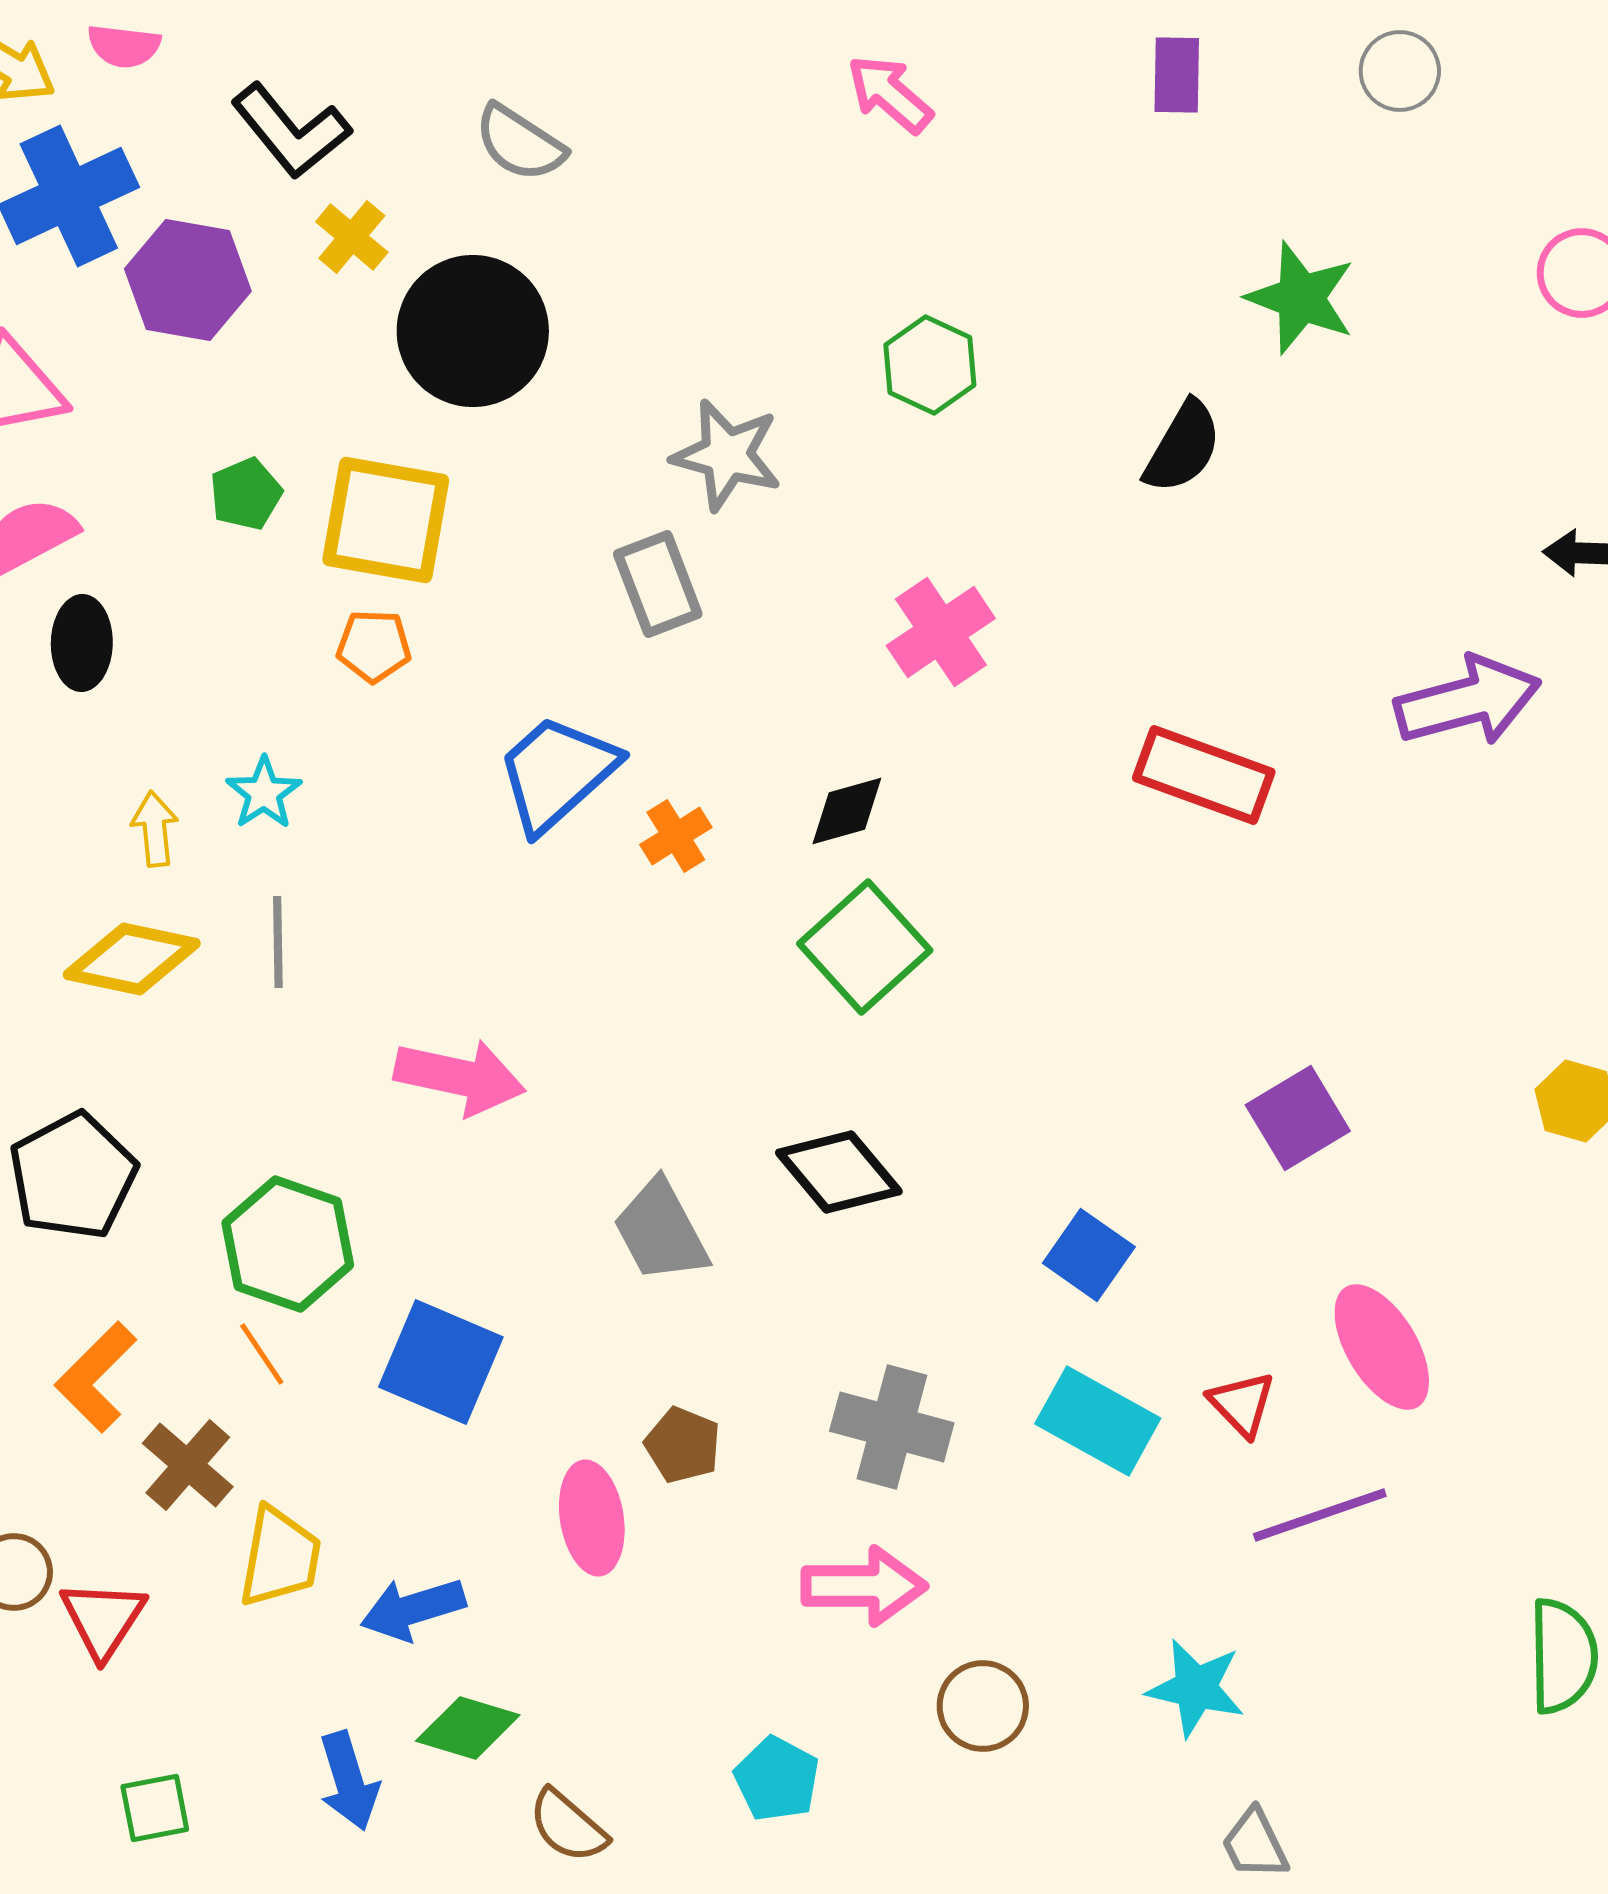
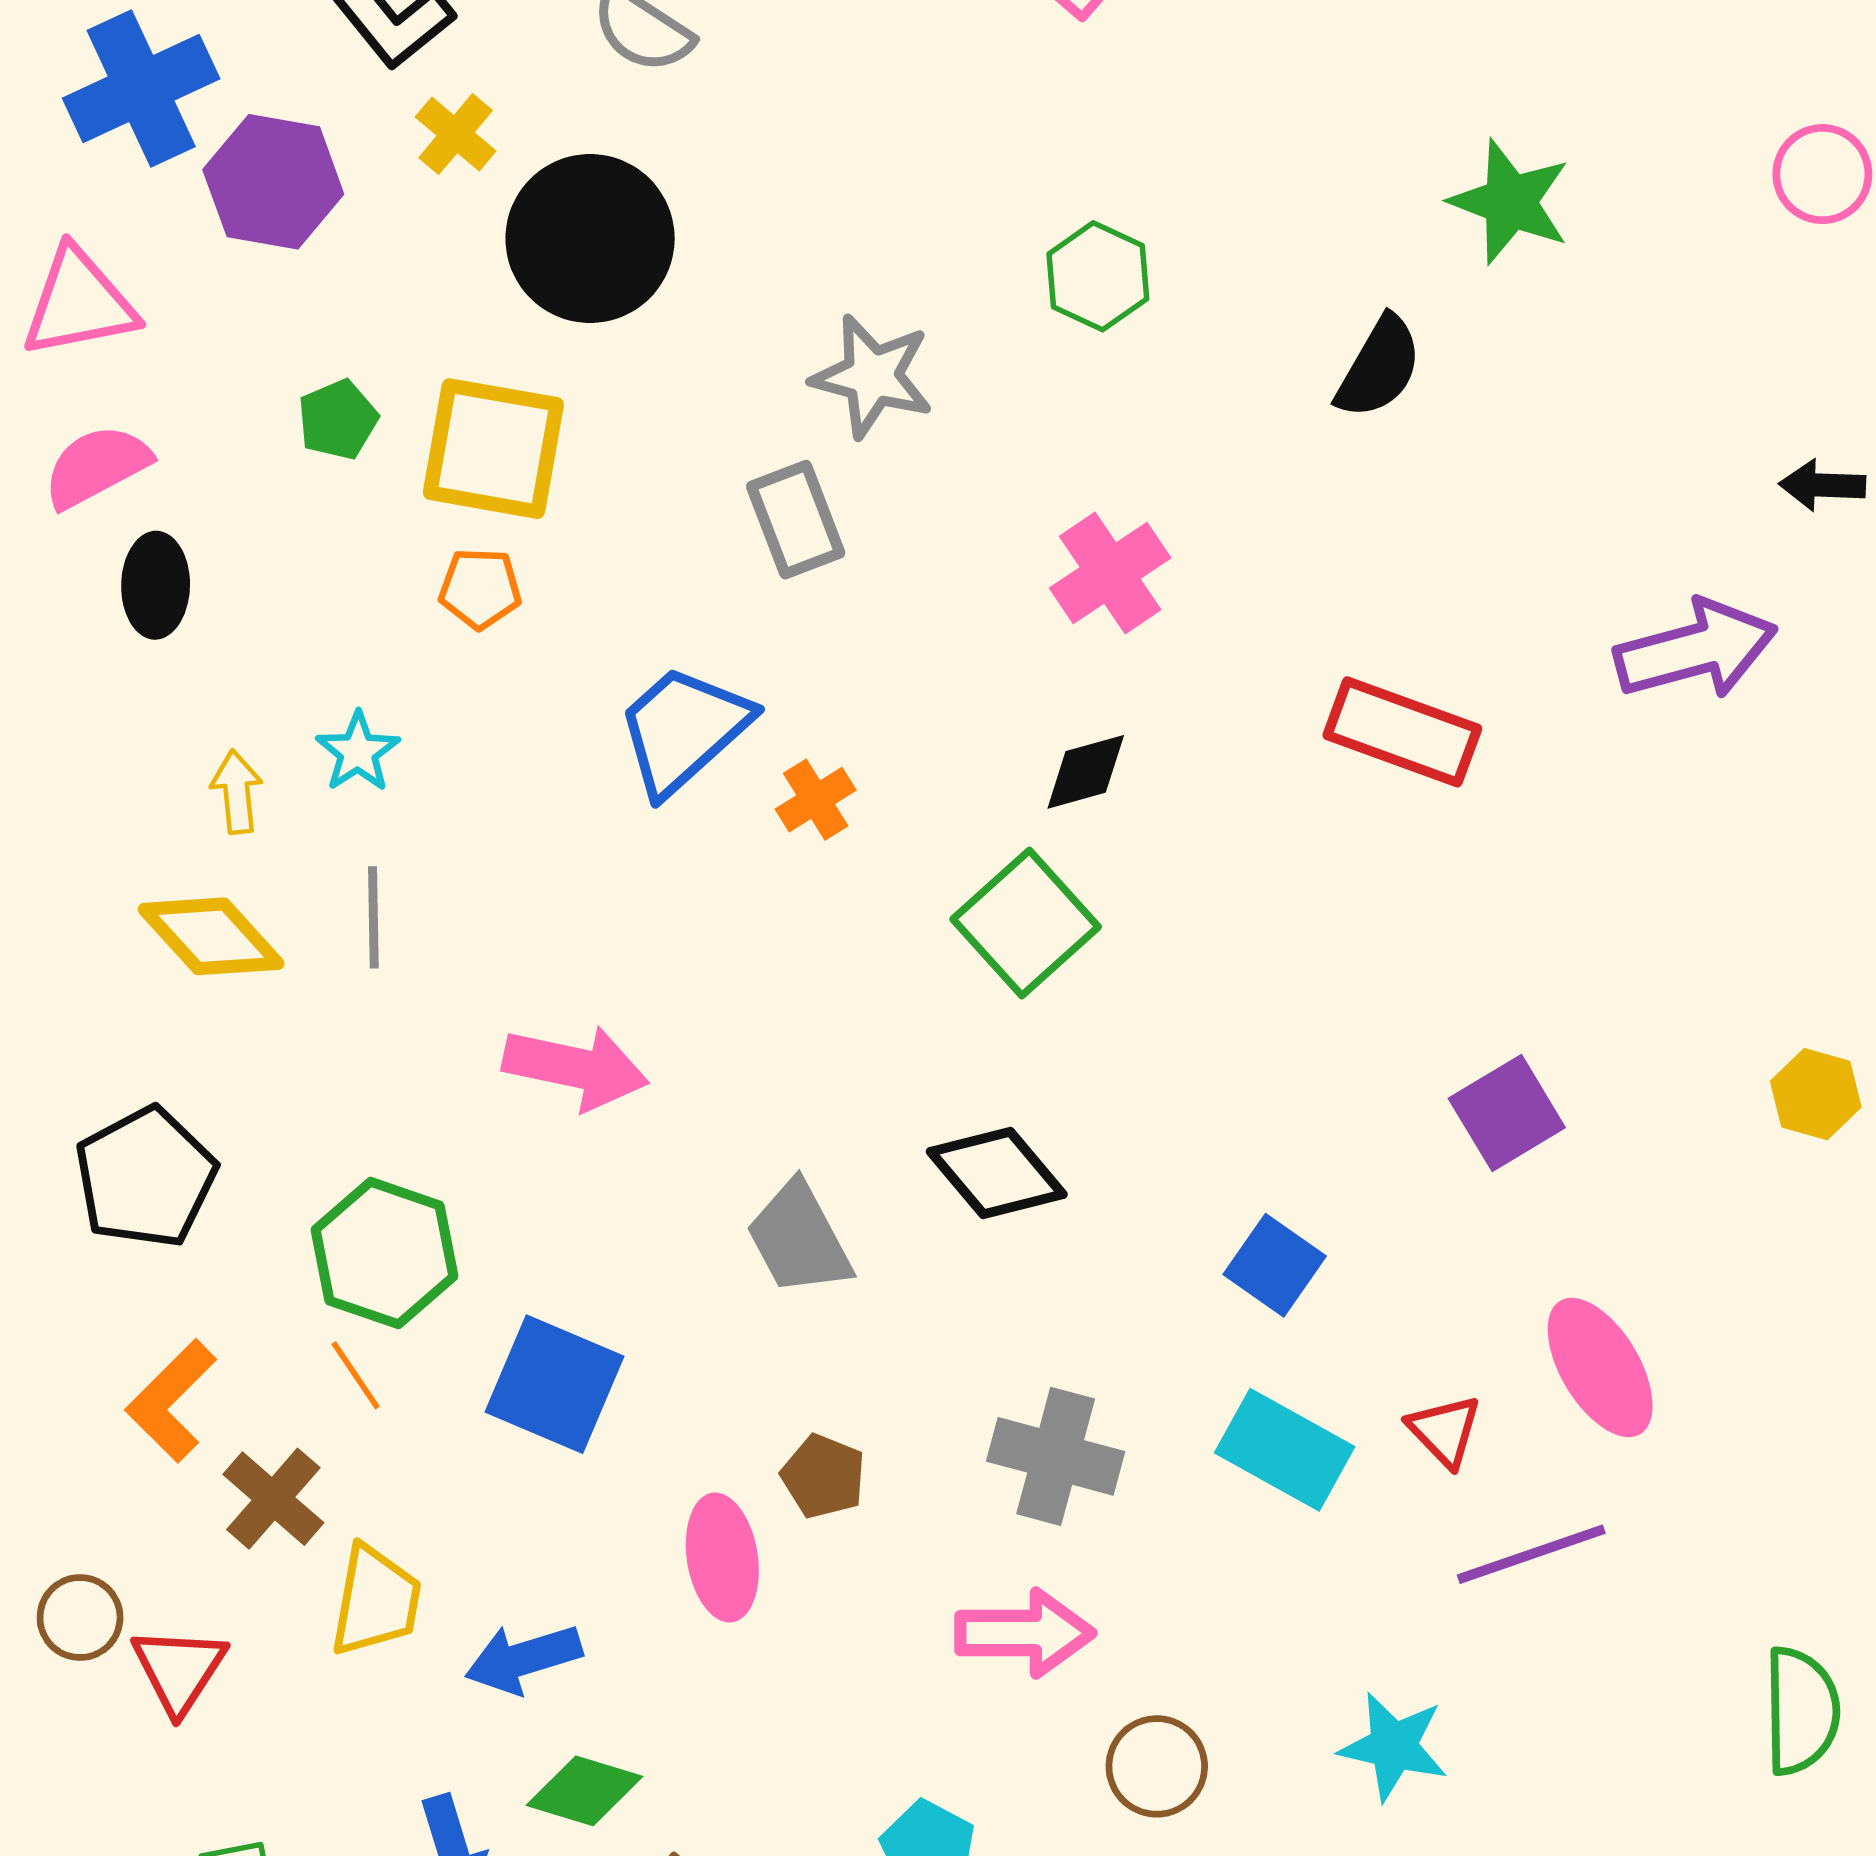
black diamond: (847, 811) -> (1086, 772), moved
yellow diamond: (132, 959) -> (211, 936), turned 36

